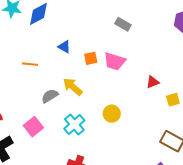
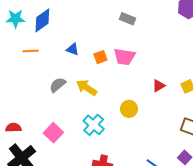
orange line: (30, 64) -> (31, 51), moved
red triangle: (153, 82) -> (159, 86), moved
gray semicircle: (50, 96) -> (58, 85), moved

